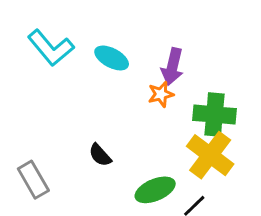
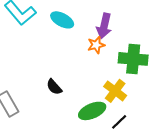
yellow cross: (210, 155) -> (115, 91), moved, size x0.7

